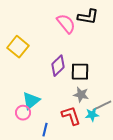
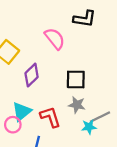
pink semicircle: (66, 24) -> (55, 39), moved
purple diamond: (58, 66) -> (32, 75), moved
red L-shape: (71, 116) -> (50, 117), moved

